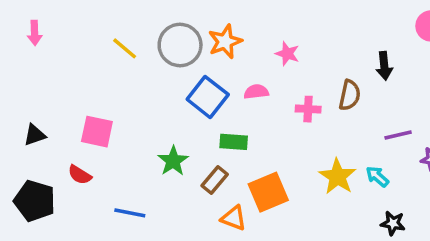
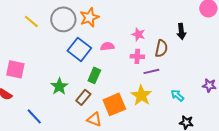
pink star: (287, 54) -> (138, 34), moved
purple line: (398, 135) -> (151, 71), moved
green rectangle: (234, 142) -> (94, 75), turned -70
yellow star: (338, 177) -> (141, 95), moved
blue line: (130, 213) -> (34, 116), turned 36

